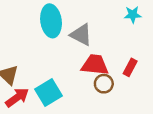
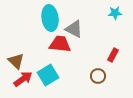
red trapezoid: (95, 65) -> (60, 44), moved
brown circle: (104, 84) -> (98, 76), moved

